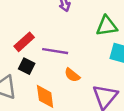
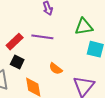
purple line: (55, 51) -> (42, 37), moved

